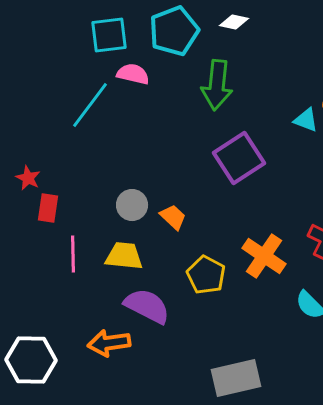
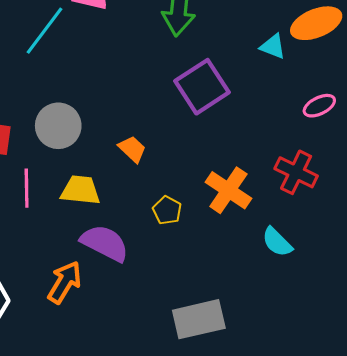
gray circle: (132, 205) -> (58, 126), moved, size x1.4
yellow pentagon: (206, 275) -> (167, 210), size x0.7
orange arrow: (109, 343) -> (65, 282), turned 129

